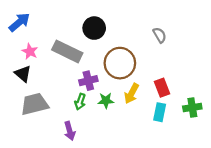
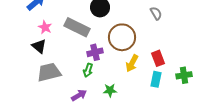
green star: (106, 101) -> (110, 90), moved
purple arrow: (70, 131) -> (79, 95), turned -105

